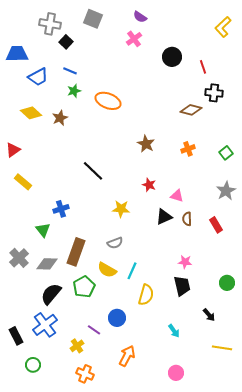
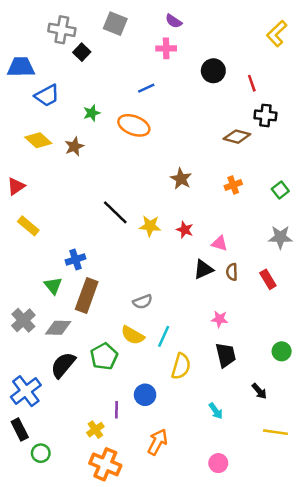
pink cross: (134, 39) -> (166, 48), turned 35
blue line: (70, 71) -> (146, 88), moved, turned -48
gray star: (226, 191) -> (280, 237), turned 30
yellow star: (121, 209) -> (150, 226), moved
brown rectangle: (76, 252) -> (87, 295), moved
pink star: (185, 262) -> (220, 319), moved
blue cross: (45, 325) -> (26, 391), moved
purple line: (94, 330) -> (116, 410), turned 56
black rectangle: (16, 336) -> (20, 430), moved
orange cross: (85, 374) -> (105, 464), size x1.4

